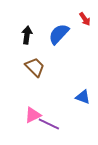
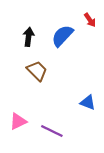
pink triangle: (33, 115) -> (18, 121), moved

